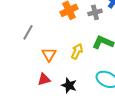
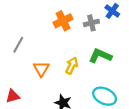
red triangle: (44, 79) -> (13, 96), moved

